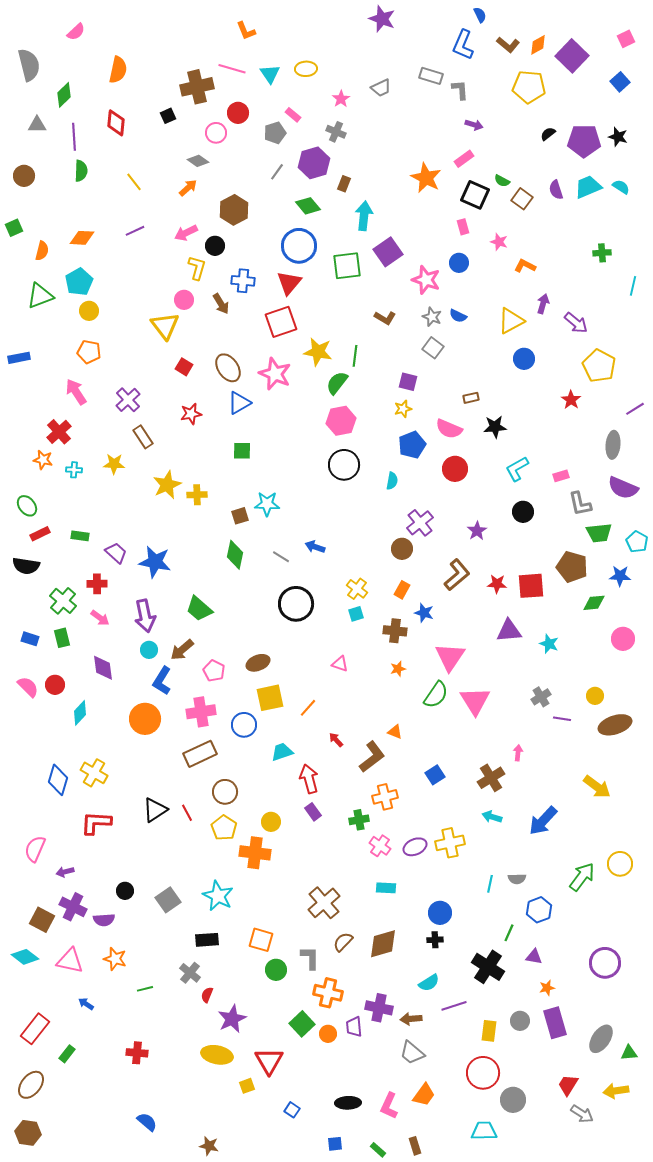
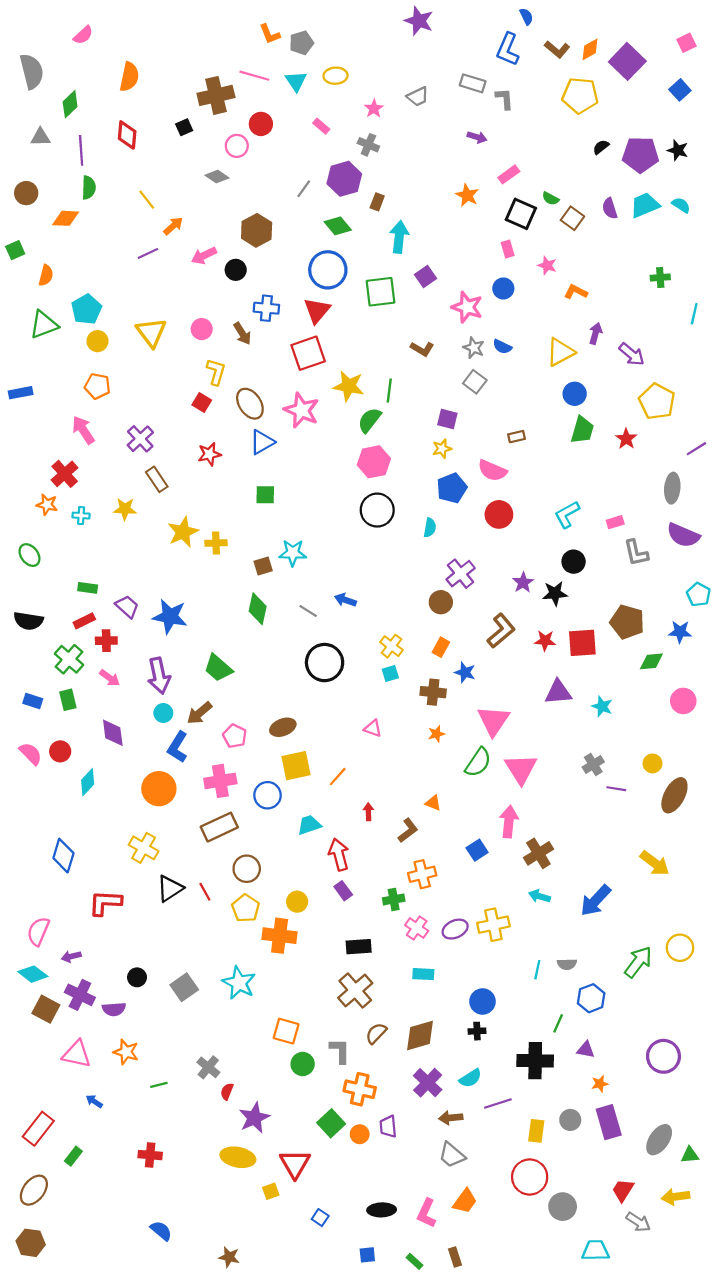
purple arrow: (474, 125) -> (477, 137), moved
gray pentagon: (275, 133) -> (302, 43), moved
orange star: (426, 178) -> (467, 195), size x0.7
orange arrow: (188, 188) -> (173, 226), moved
orange diamond: (82, 238) -> (66, 218), moved
purple square: (388, 252) -> (425, 276), size x0.7
yellow L-shape: (197, 268) -> (216, 372), moved
yellow triangle: (165, 326) -> (151, 332), moved
black star: (495, 427) -> (555, 593), moved
green trapezoid: (599, 533) -> (582, 430), moved, turned -68
red rectangle: (40, 534) -> (84, 621), moved
brown ellipse: (615, 725) -> (674, 795), turned -44
red arrow: (336, 740) -> (368, 812), turned 42
pink arrow: (518, 753) -> (509, 822), moved, size x1.8
brown L-shape: (372, 757) -> (408, 830), size x0.7
yellow cross: (94, 773) -> (144, 848), moved
black rectangle: (207, 940) -> (359, 947), moved
cyan diamond: (25, 957) -> (33, 974), moved
black cross: (488, 967) -> (535, 1061), turned -32
purple cross: (379, 1008) -> (428, 1083), moved, turned 32
cyan trapezoid: (484, 1131) -> (595, 1250), moved

